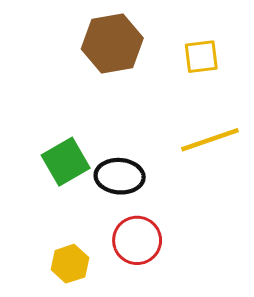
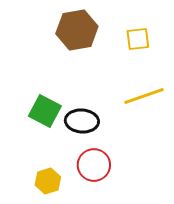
green square: (66, 162) -> (45, 111), turned -32

